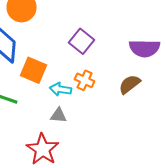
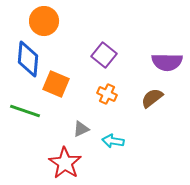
cyan arrow: (61, 89) -> (113, 141), moved
gray triangle: (59, 115) -> (81, 129), turned -30

